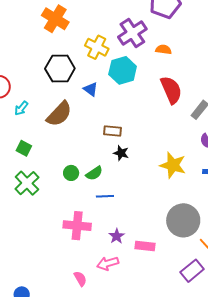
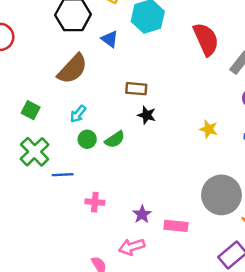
cyan arrow: (21, 108) -> (78, 114), moved
yellow star: (173, 165) -> (209, 129), size x0.6
blue line: (105, 196) -> (63, 175), moved
pink cross: (77, 226) -> (95, 202), size x0.6

